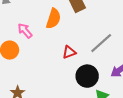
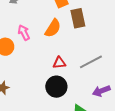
black circle: (87, 76) -> (56, 87), moved

